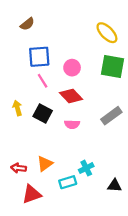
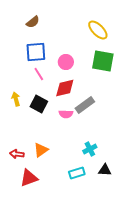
brown semicircle: (27, 24) -> (33, 22), moved
red diamond: (71, 96) -> (65, 88), turned -60
gray rectangle: (111, 116) -> (85, 105), moved
cyan cross: (86, 168) -> (90, 149), moved
cyan rectangle: (68, 182) -> (77, 173), moved

